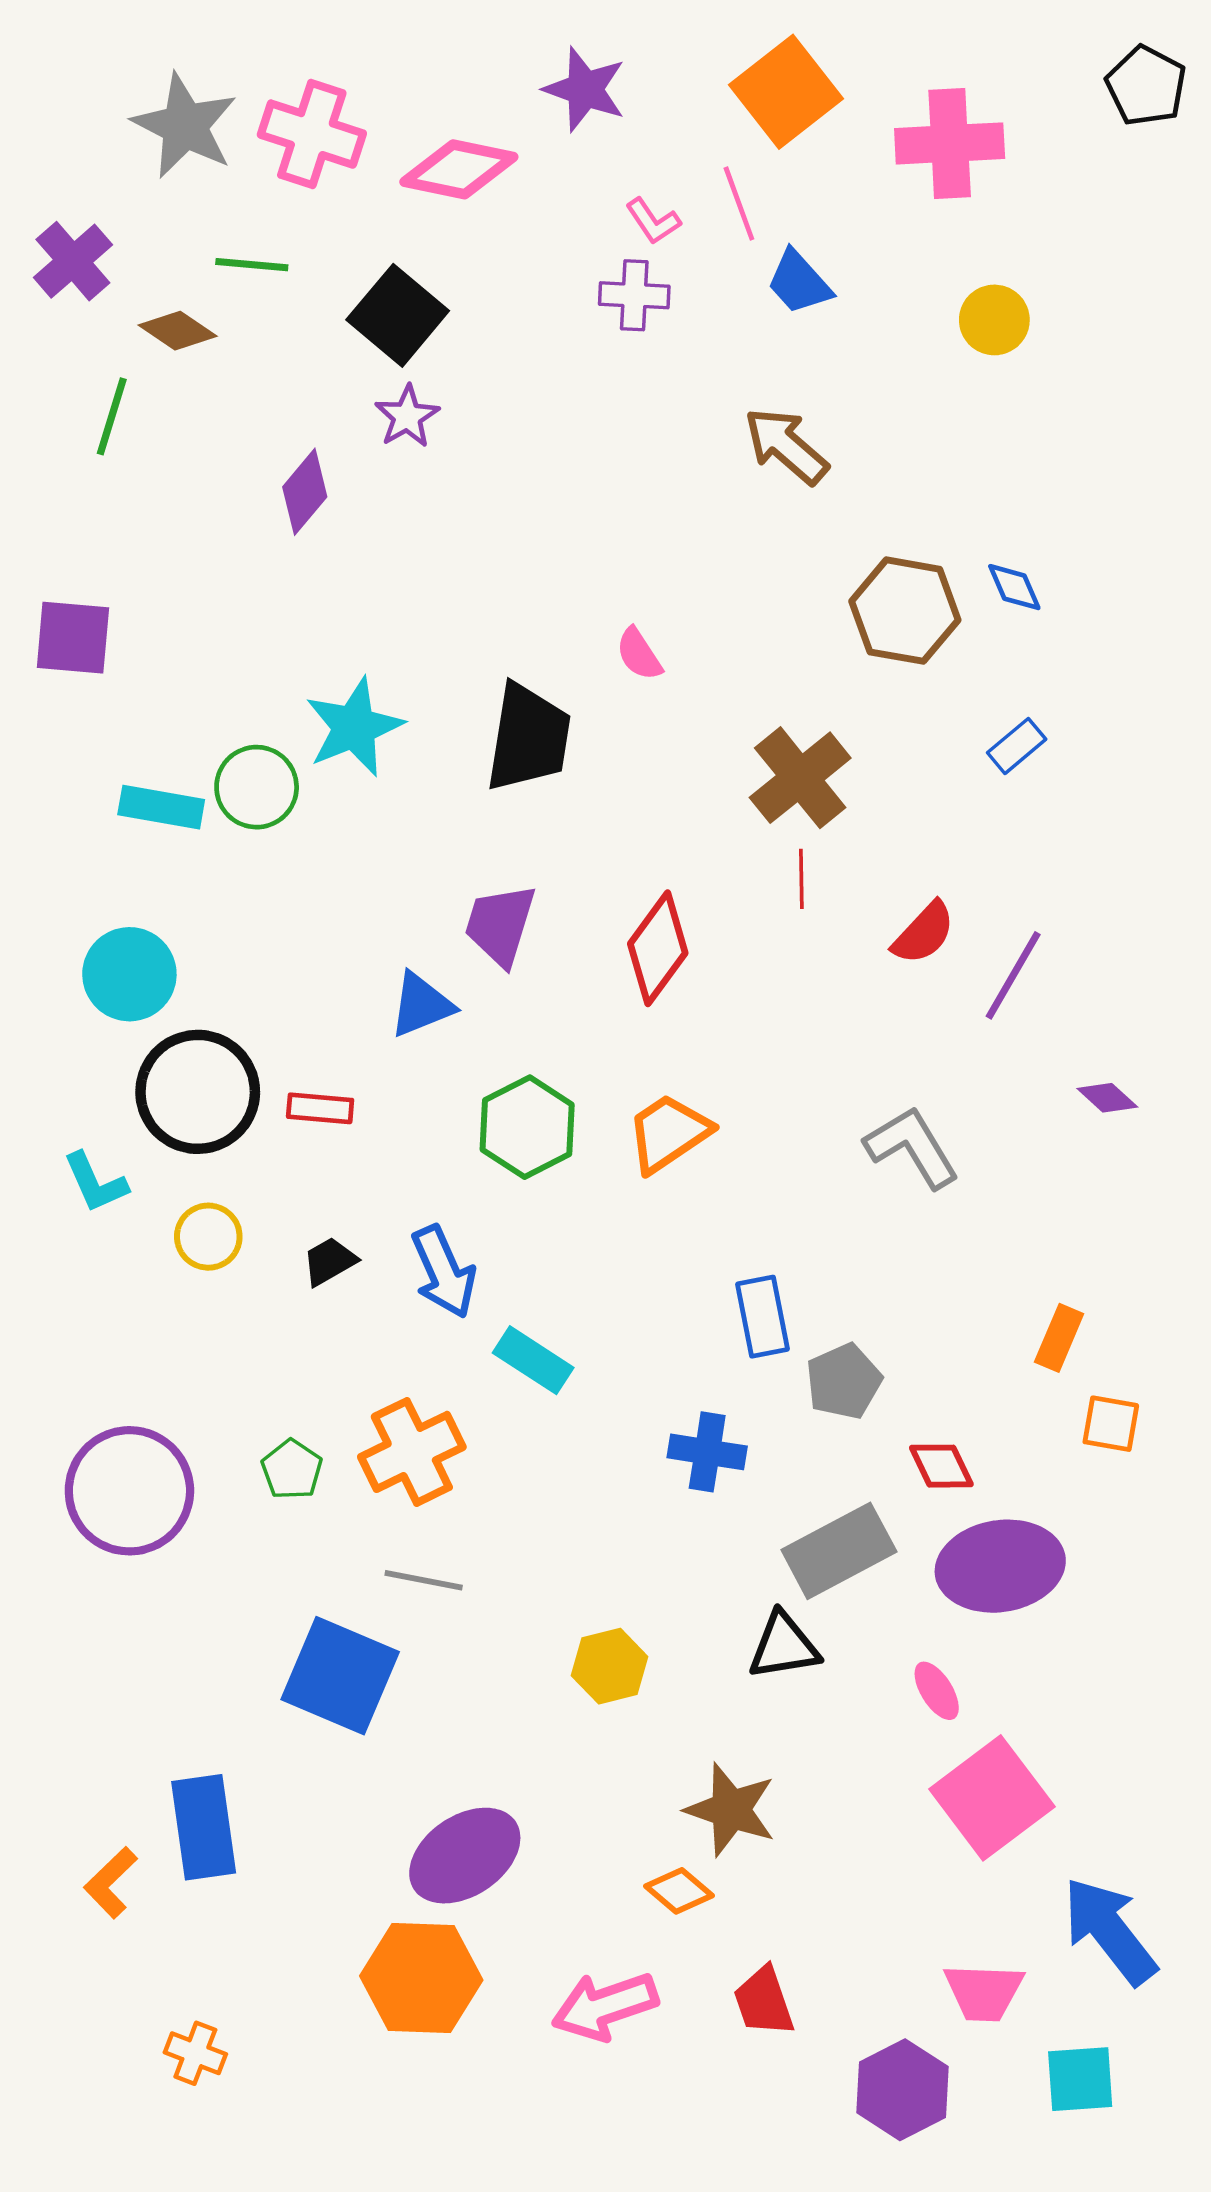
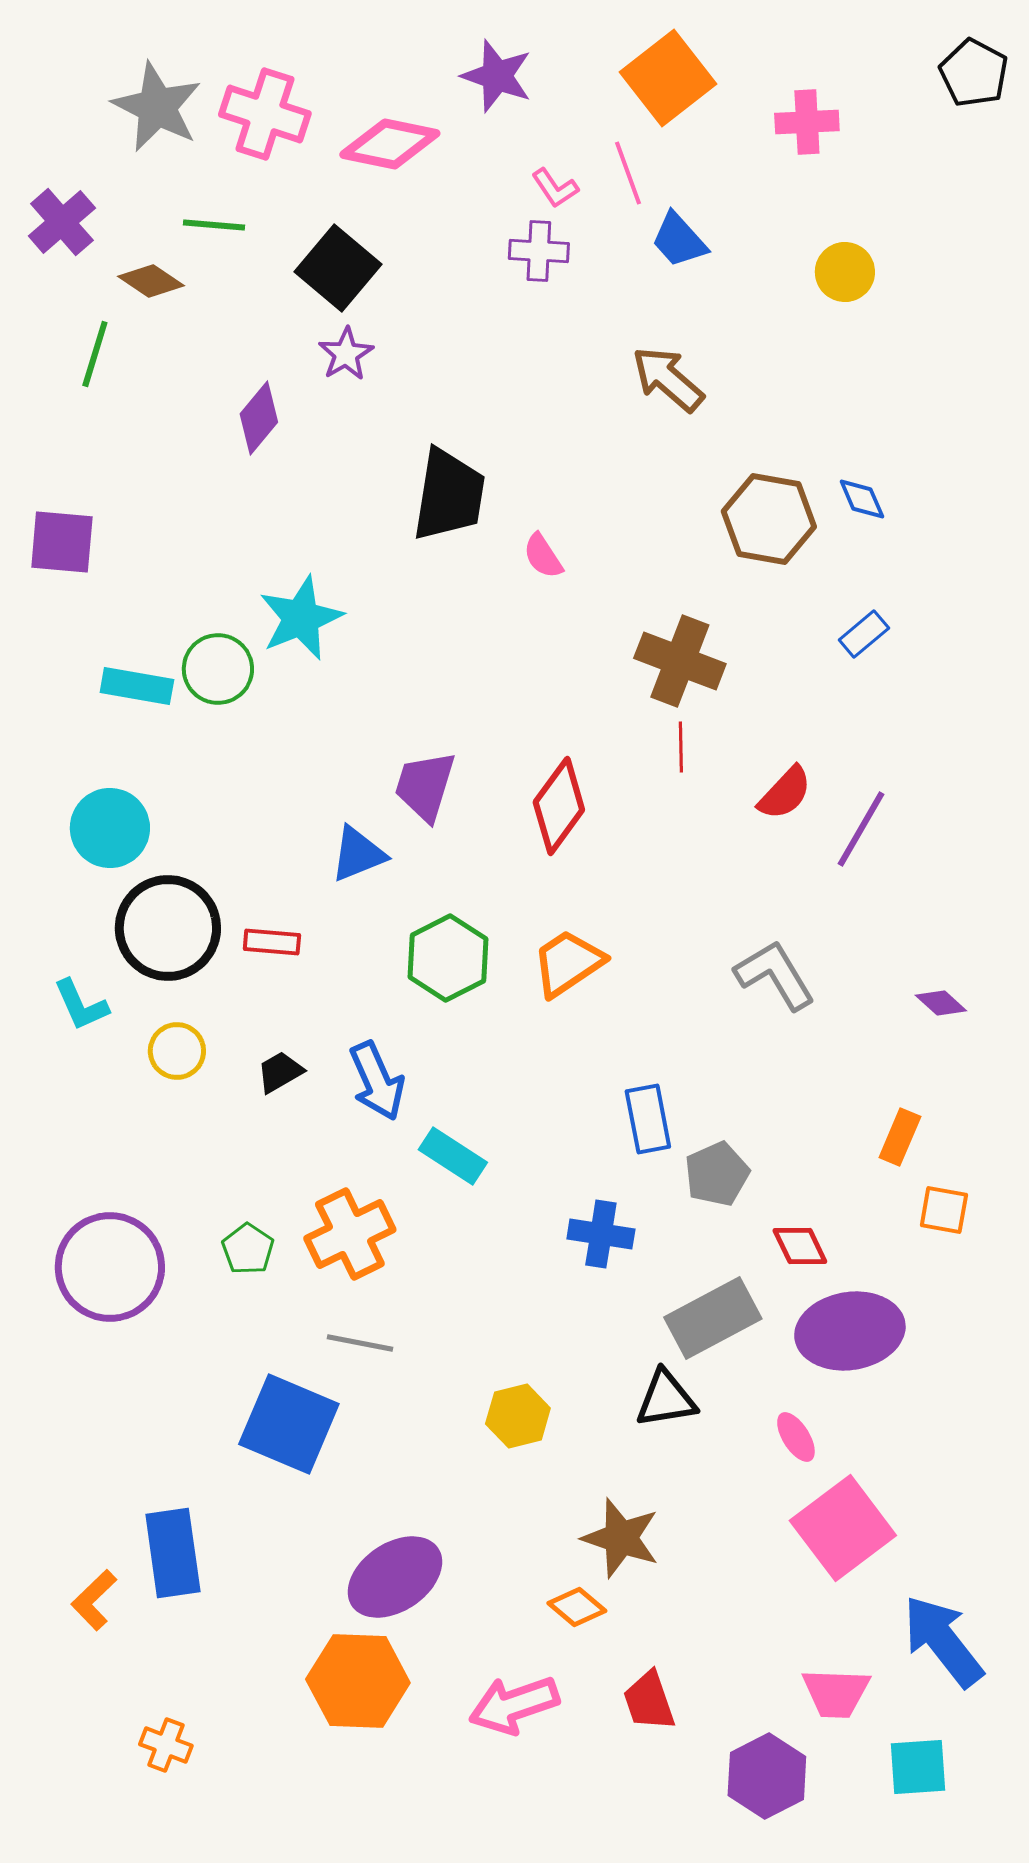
pink cross: (950, 143) -> (807, 122), size x0.7
black trapezoid: (528, 738) -> (449, 495), moved
brown cross: (800, 778) -> (680, 661), turned -30
purple diamond: (1107, 1098) -> (941, 1003), moved

